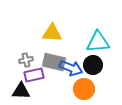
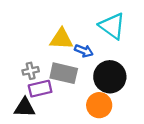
cyan triangle: (98, 42) -> (112, 26), moved, turned 40
black circle: (93, 65) -> (110, 77), size x1.4
blue arrow: (71, 68) -> (84, 51), moved, size x0.7

